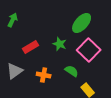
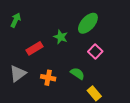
green star: (60, 44) -> (61, 37), moved
pink square: (89, 50) -> (95, 52), size x0.6

